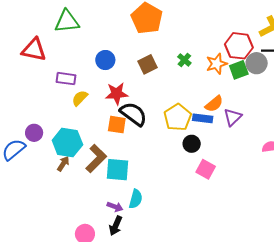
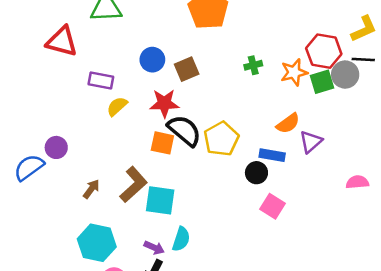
green cross: (184, 60) -> (253, 65), turned 32
brown square: (148, 64) -> (187, 69), moved
yellow pentagon: (178, 117) -> (221, 139), moved
blue rectangle: (203, 118) -> (272, 155), moved
cyan hexagon: (67, 143) -> (97, 243), moved

